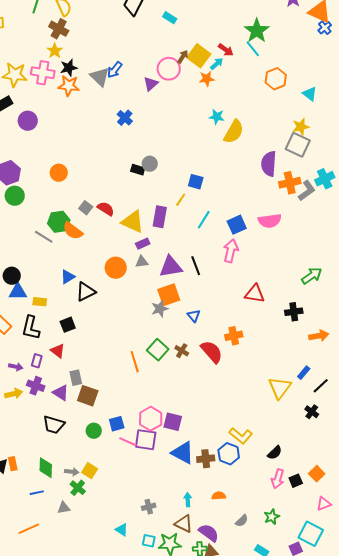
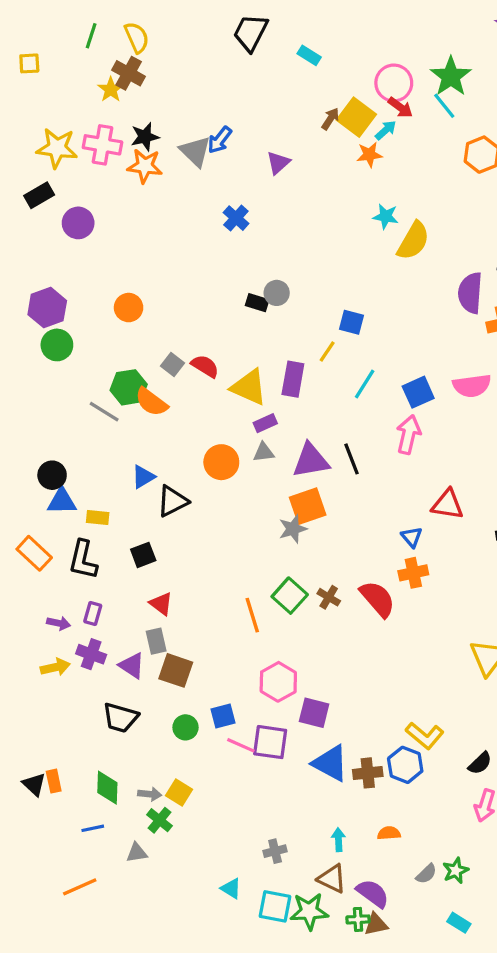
yellow star: (55, 51) -> (111, 89), moved
pink circle: (169, 69) -> (394, 83), moved
blue triangle: (194, 316) -> (412, 537), moved
red triangle: (58, 351) -> (161, 604), moved
pink hexagon: (151, 419) -> (278, 682), moved
green star: (272, 517) -> (456, 871), moved
cyan square: (149, 541) -> (275, 906), size x1.5

